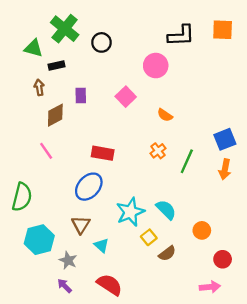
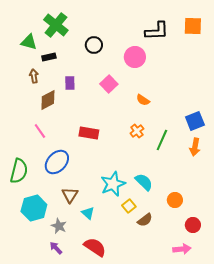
black circle: (101, 42) -> (94, 45), moved
blue ellipse: (89, 187) -> (57, 162), moved

